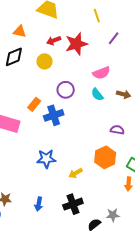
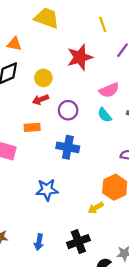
red arrow: (54, 41) -> (40, 100), moved
orange rectangle: (34, 104) -> (32, 127), turned 48
blue cross: (54, 115) -> (68, 147), moved, turned 30
yellow arrow: (76, 173) -> (96, 208), moved

